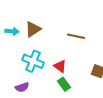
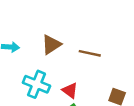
brown triangle: (33, 29) -> (51, 45), moved

